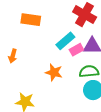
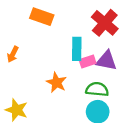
cyan rectangle: (65, 41) -> (77, 49), turned -60

